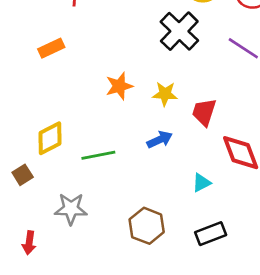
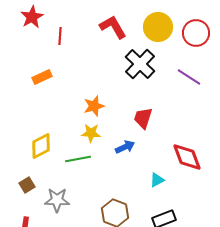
yellow star: (165, 94) -> (91, 133), moved
red trapezoid: (204, 112) -> (143, 118), moved
brown square: (23, 175) -> (27, 185), moved

